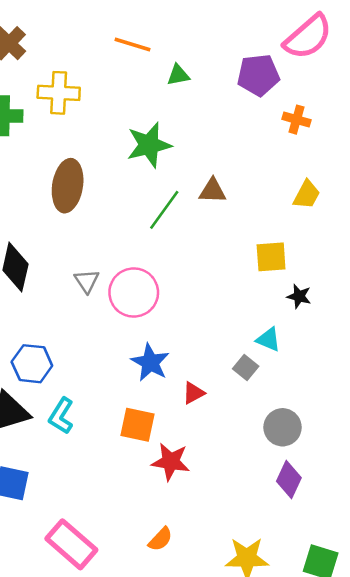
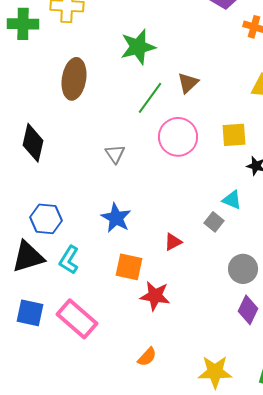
brown triangle: (213, 191) -> (188, 83), turned -45
gray triangle: (87, 281) -> (115, 154), moved
pink circle: (134, 292) -> (178, 137), moved
blue star: (150, 362) -> (116, 218), moved
pink rectangle: (71, 544) -> (77, 319), moved

